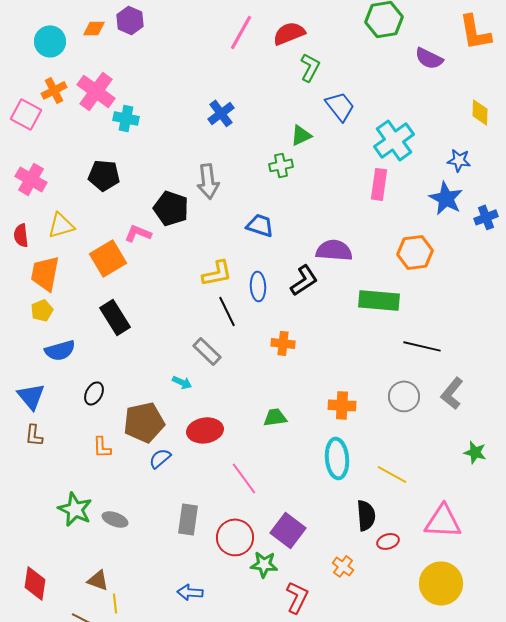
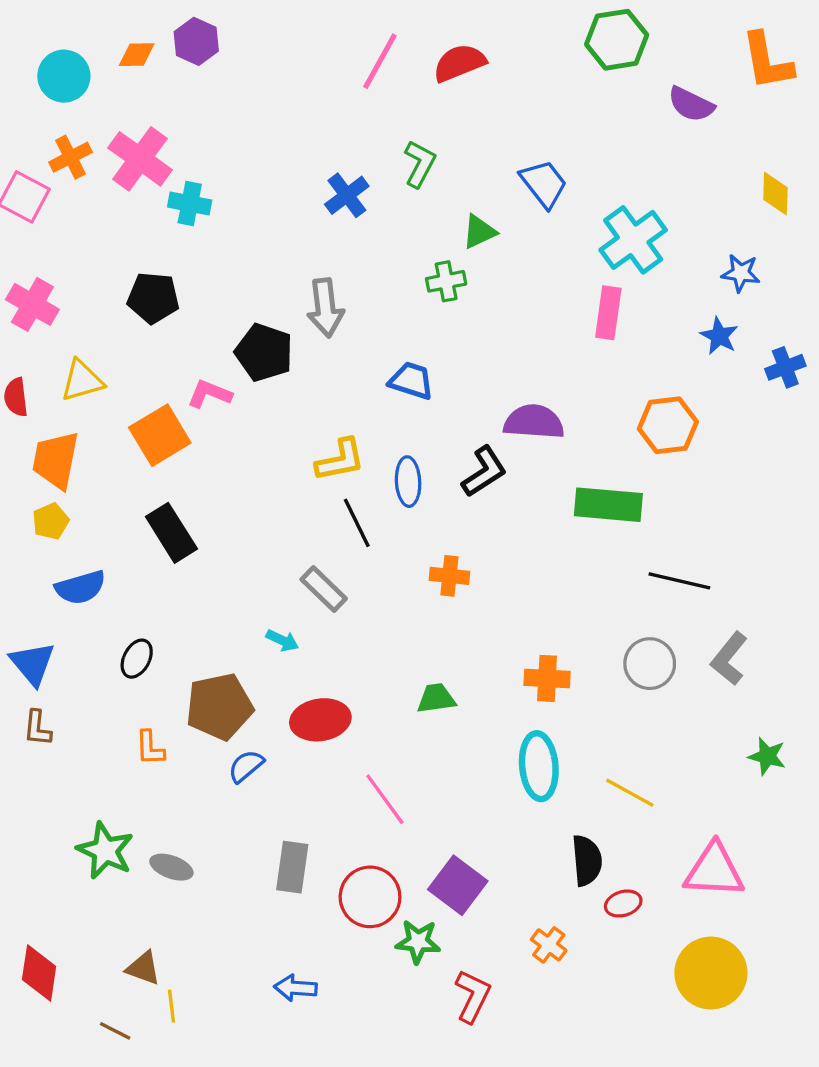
green L-shape: (310, 67) -> (420, 164), moved
blue star: (446, 198) -> (719, 336), size x0.7

